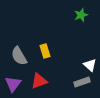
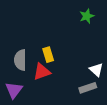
gray semicircle: (19, 56) -> (20, 60), turned 30
red triangle: (39, 81) -> (42, 72), moved

